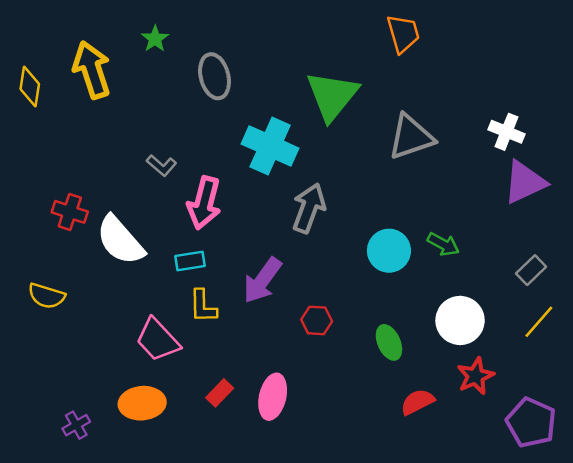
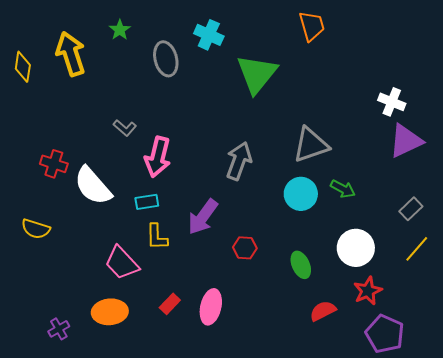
gray triangle: (411, 137) -> (311, 145), moved
cyan cross: (270, 146) -> (209, 35), moved, size x0.7
purple pentagon: (531, 423) -> (385, 334), moved

